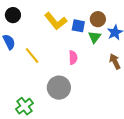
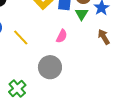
pink semicircle: (73, 58) -> (62, 36), turned 32

